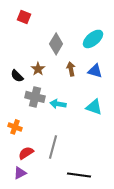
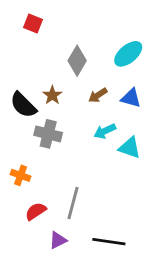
brown arrow: (71, 69) -> (98, 95), turned -112
black semicircle: (17, 76) -> (23, 105), size x1.5
cyan arrow: (58, 104) -> (105, 131), moved, turned -35
purple triangle: (20, 173) -> (58, 240), moved

